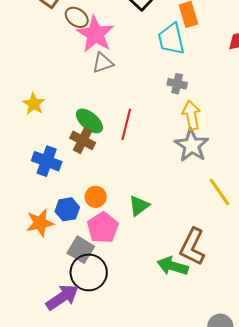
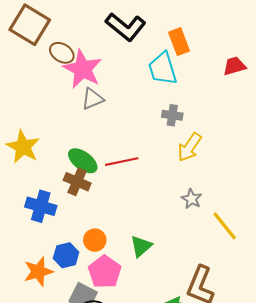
yellow star: (34, 104) -> (23, 147), size x1.4
yellow arrow: (191, 115) -> (189, 147), turned -132
red line: (126, 124) -> (122, 162), turned 68
gray star: (192, 145) -> (192, 199), moved, size x0.6

